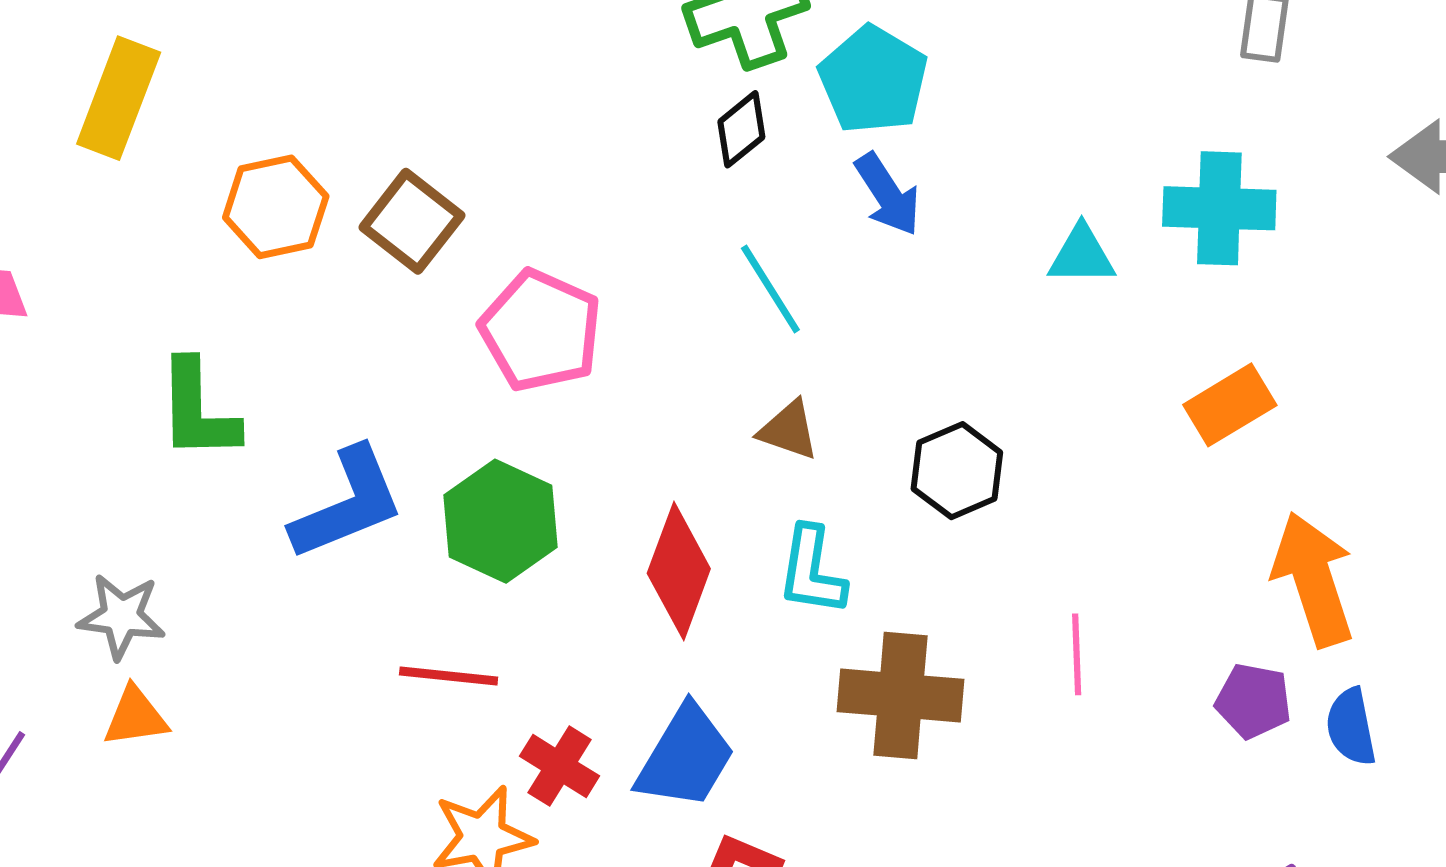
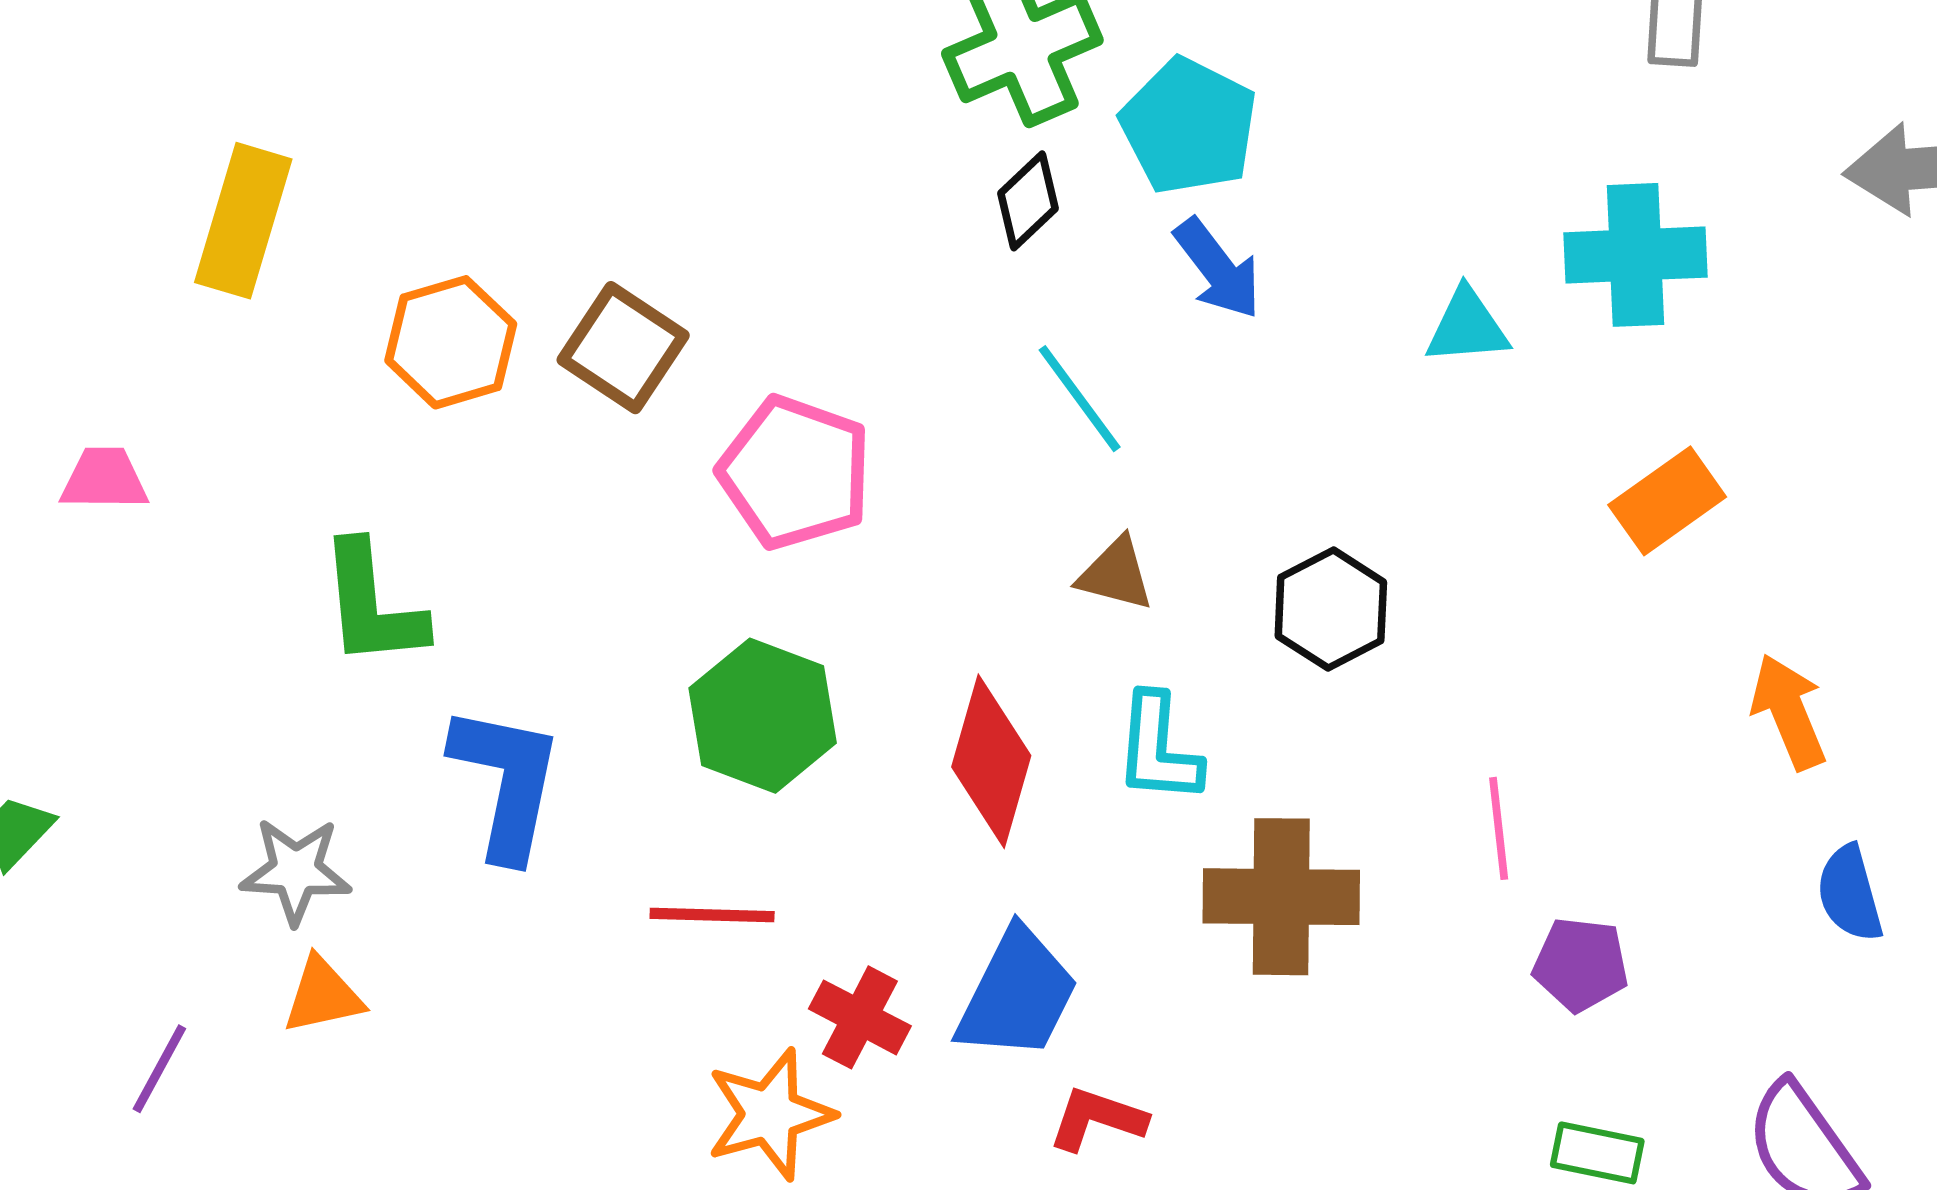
blue L-shape: (348, 504) -> (506, 782), moved, turned -52
orange arrow: (1313, 579) -> (1789, 712), size x0.7
purple pentagon: (1253, 701) -> (1581, 964), moved

